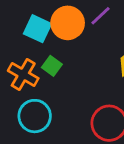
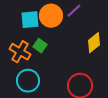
cyan square: (38, 29) -> (30, 20), turned -30

